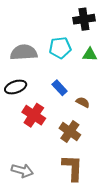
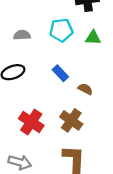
gray semicircle: (24, 52) -> (22, 35), size x0.6
red cross: (34, 115) -> (31, 122), moved

